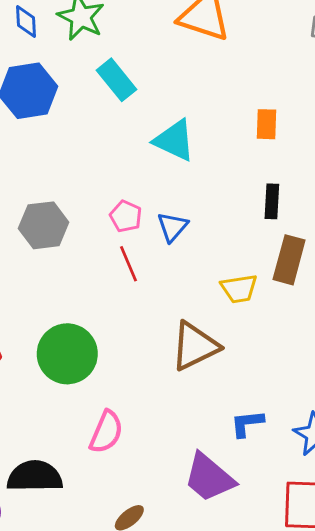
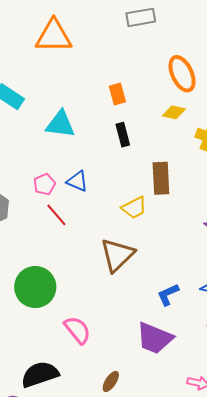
black rectangle: (272, 201) -> (123, 135), moved
pink pentagon: (126, 216) -> (44, 184), turned -30
blue triangle: (173, 227) -> (77, 181), turned -30
pink semicircle: (106, 432) -> (77, 330), turned -44

